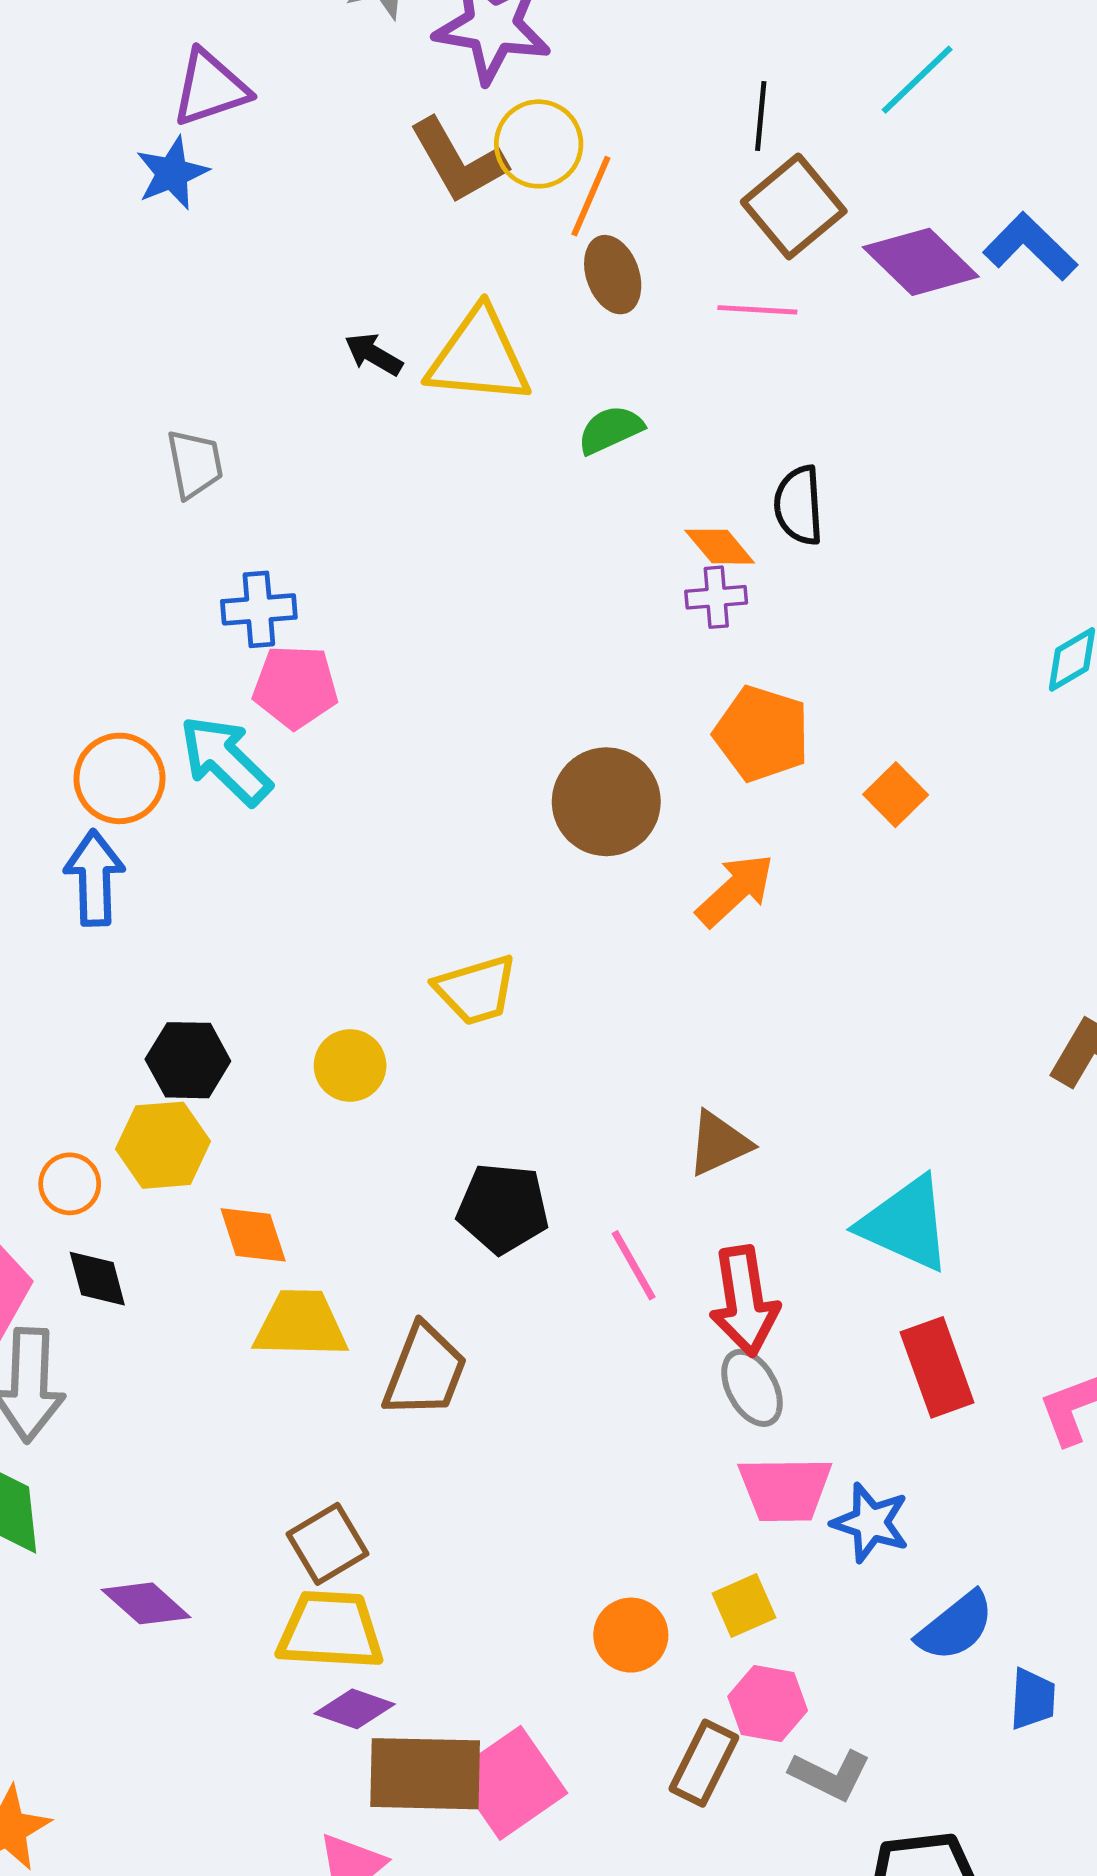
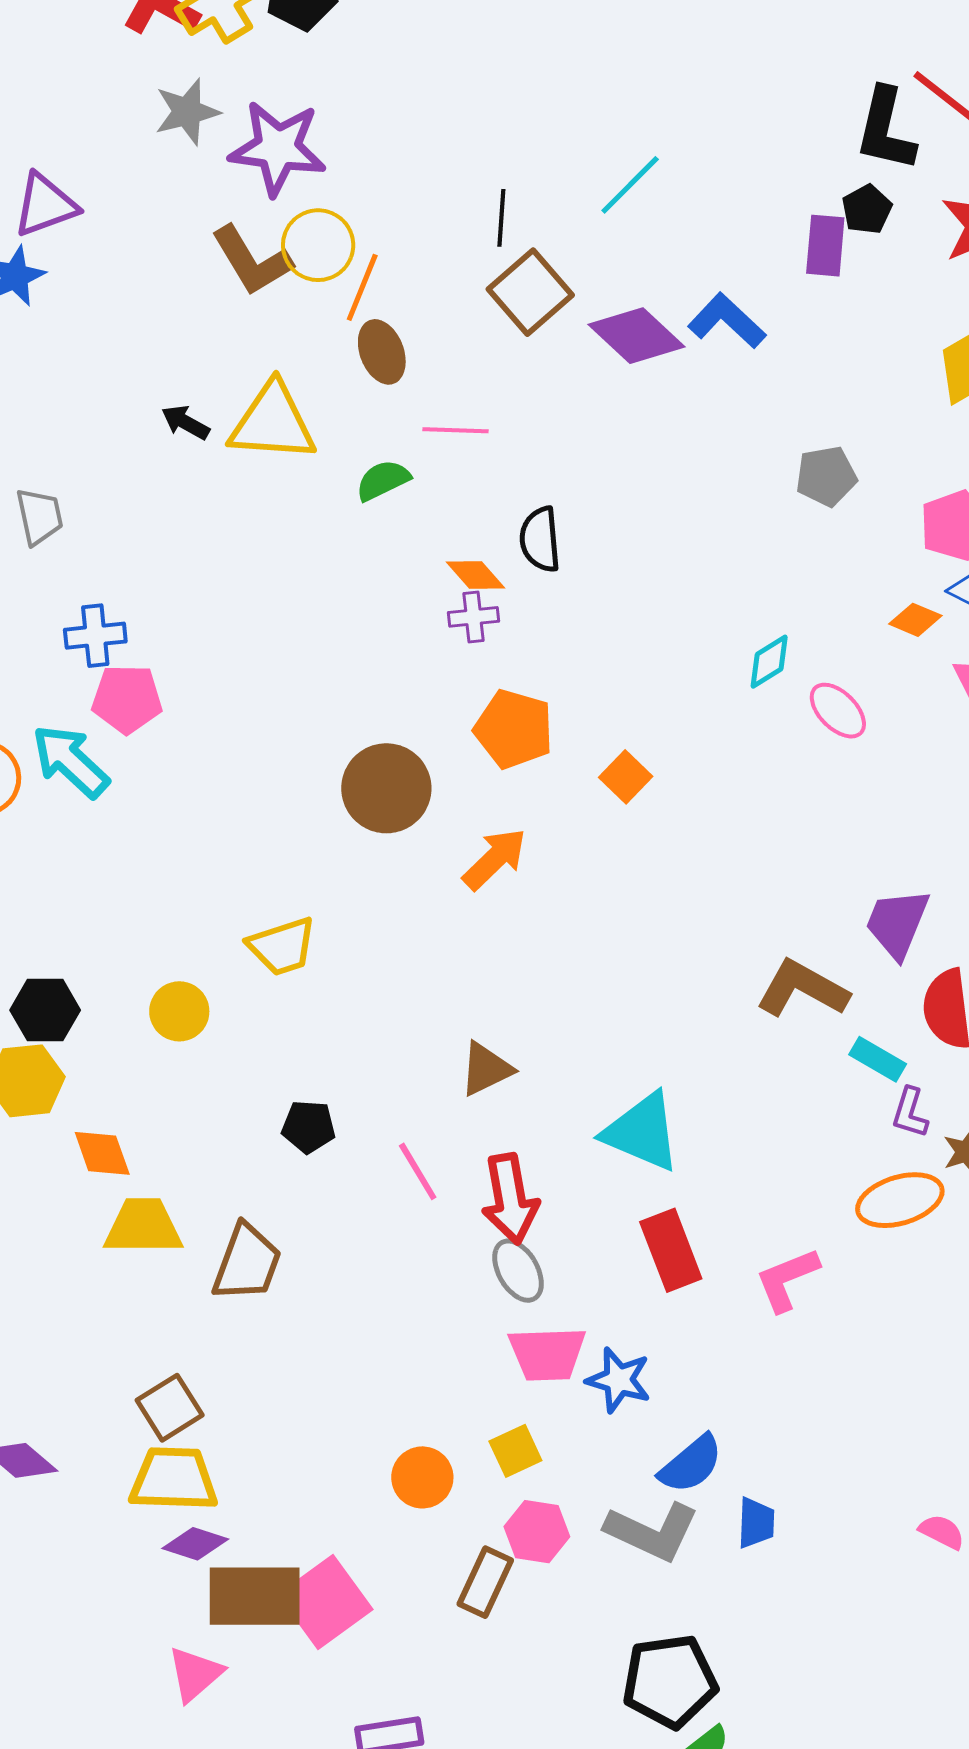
pink line: (757, 310) -> (455, 430), moved
black pentagon: (503, 1208) -> (309, 1127), size x0.7
gray L-shape: (830, 1775) -> (652, 1532), moved, size x1.4

